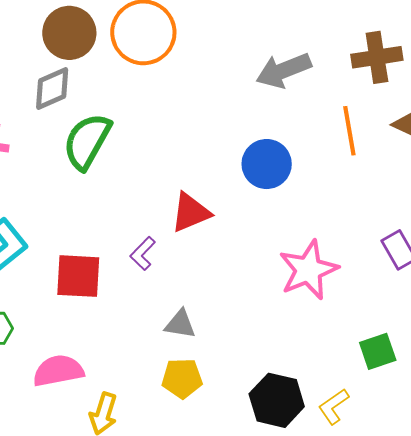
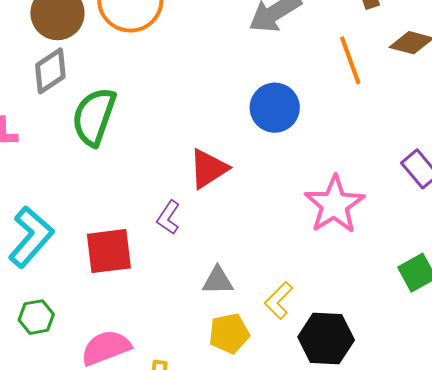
yellow L-shape: (334, 406) -> (279, 300), moved

